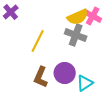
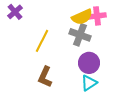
pink cross: (93, 16) -> (97, 16), turned -36
purple circle: (65, 73) -> (89, 63), moved

